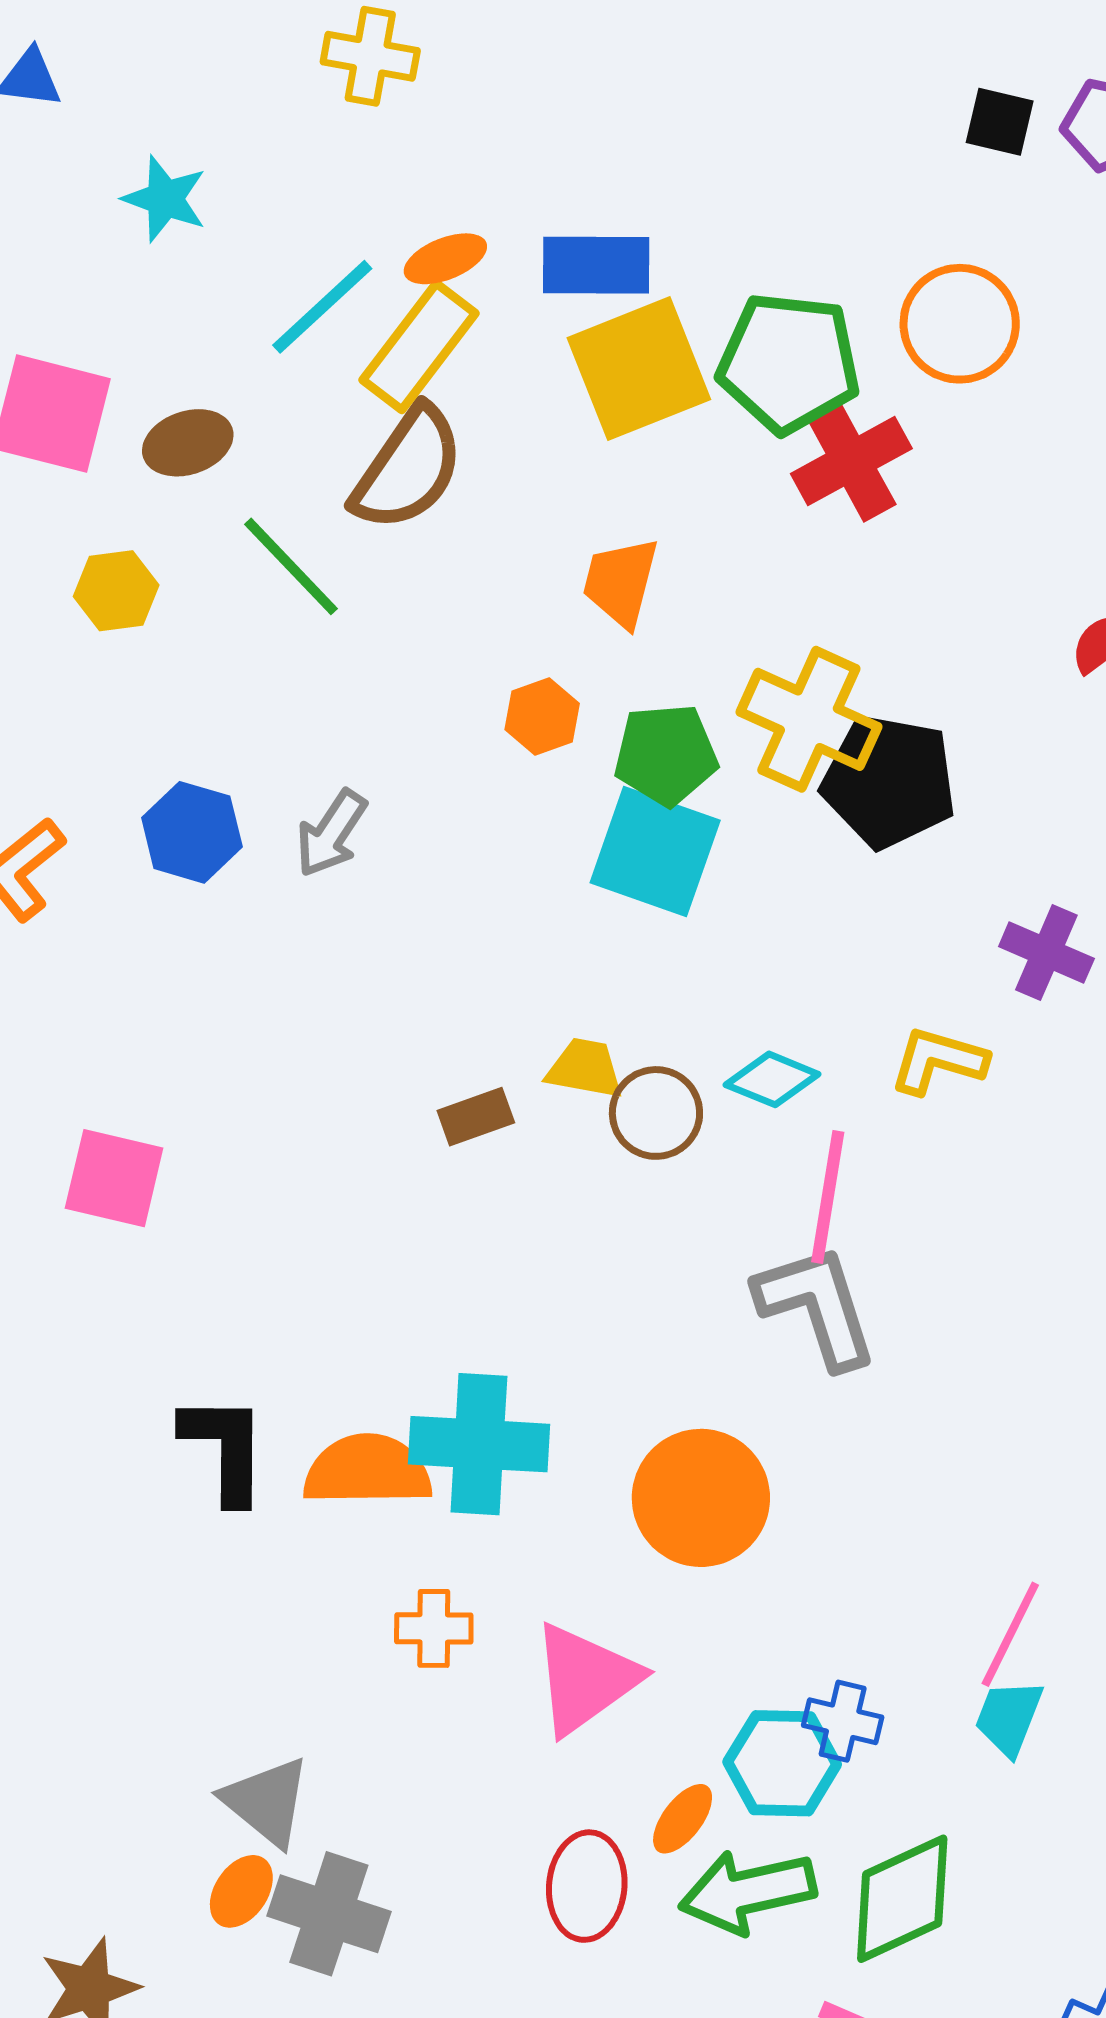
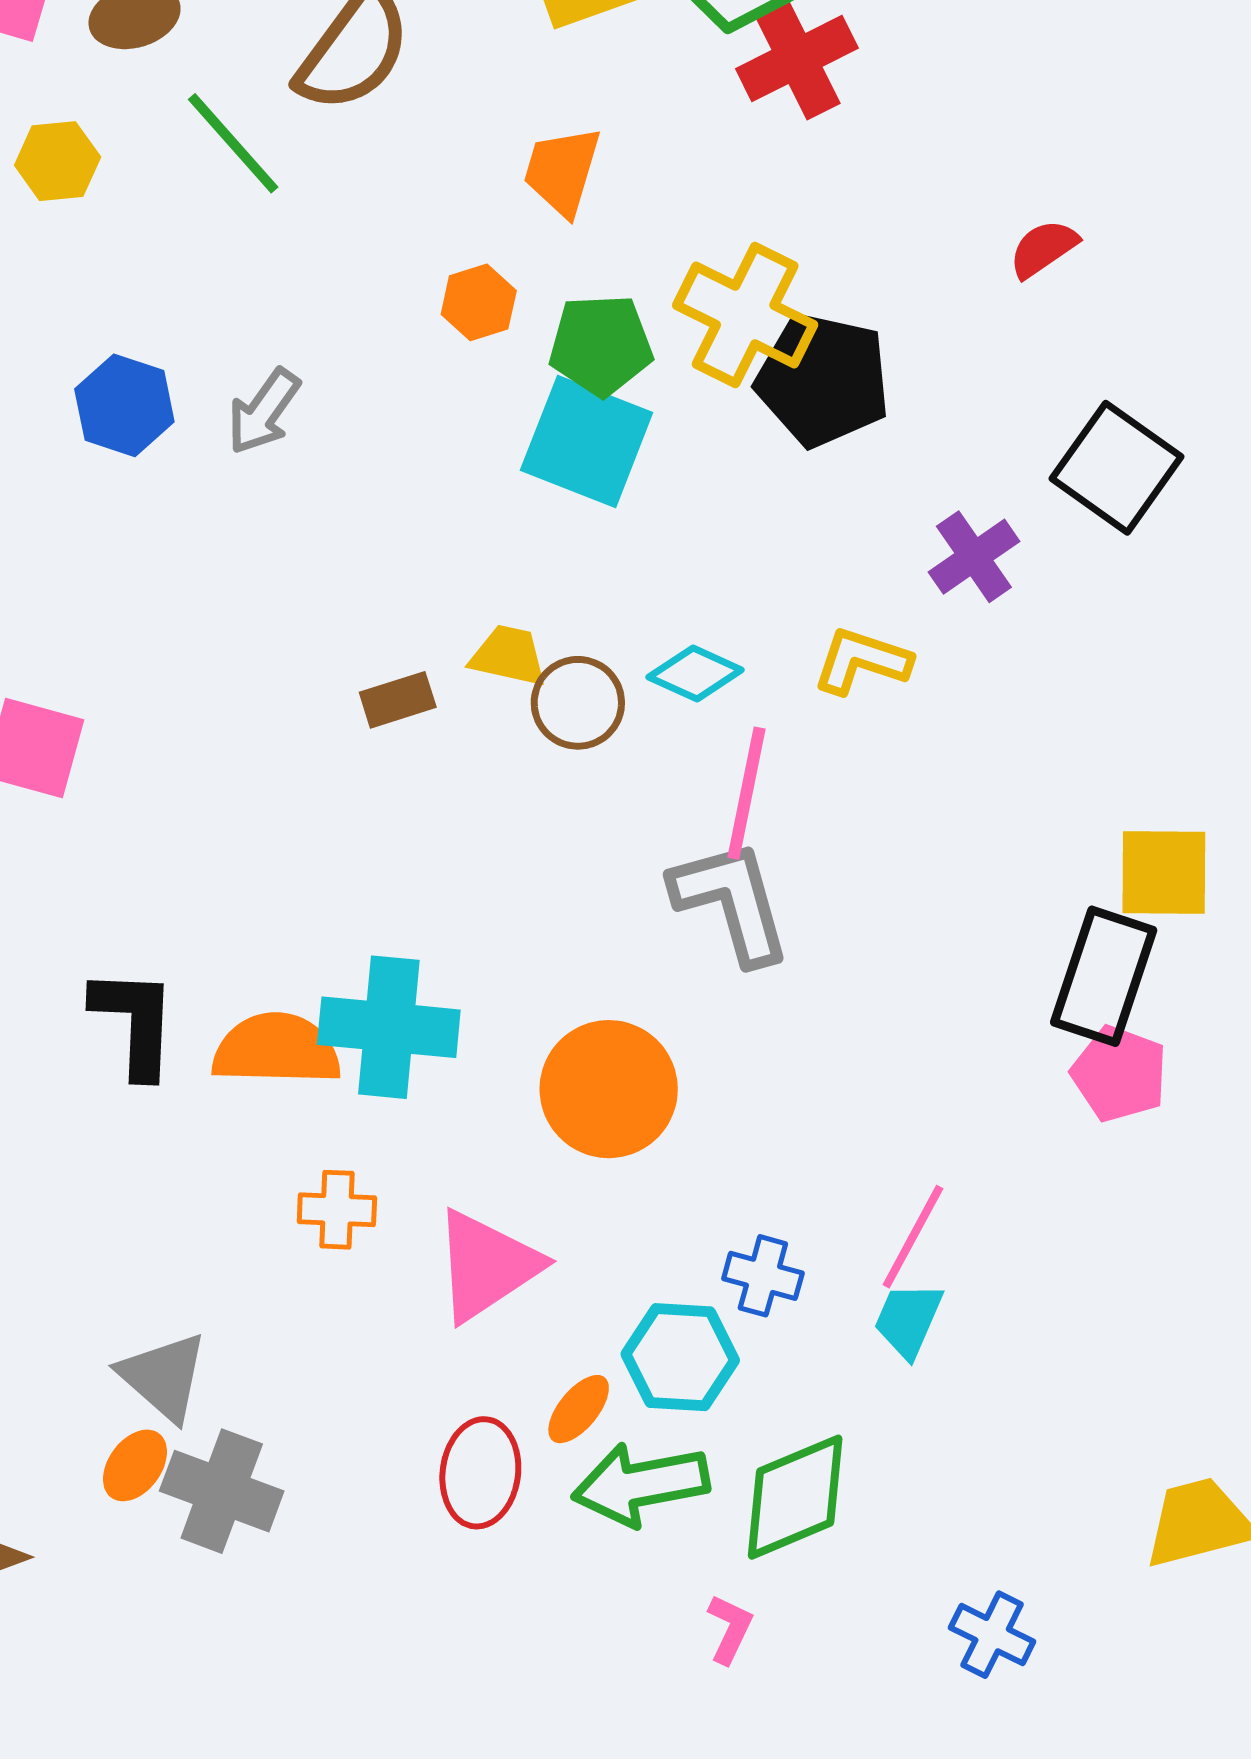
purple cross: (1046, 952) -> (974, 557), turned 30
blue cross: (843, 1721) -> (763, 1276), moved

